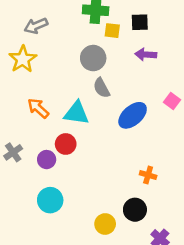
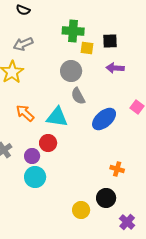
cyan circle: (50, 200) -> (35, 177), moved

